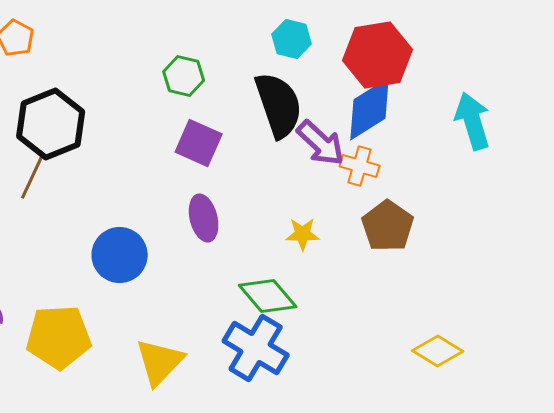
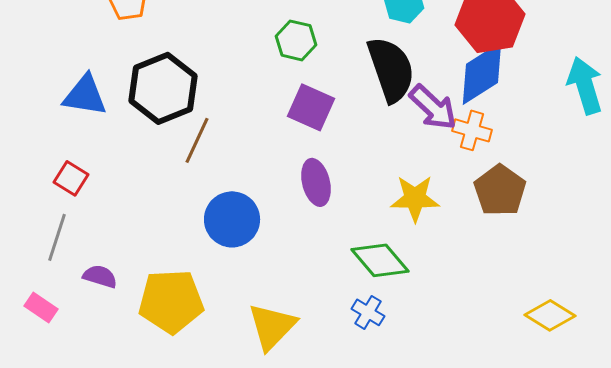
brown line: (33, 176) -> (197, 140), moved
yellow star: (303, 234) -> (415, 198), size x1.4
blue cross: (256, 348) -> (368, 312), size x0.5

